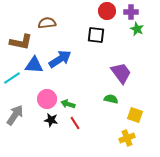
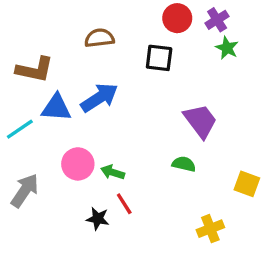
purple cross: (131, 12) -> (217, 20), turned -32
brown semicircle: (47, 23) -> (99, 38), moved
yellow square: (135, 115) -> (247, 184), moved
black star: (51, 120) -> (98, 219), moved

